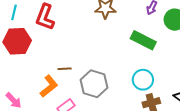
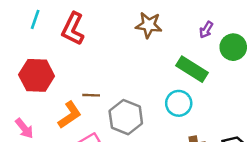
red hexagon: (17, 41) -> (37, 75), moved
cyan circle: (143, 80) -> (179, 103), moved

